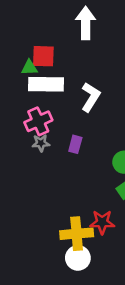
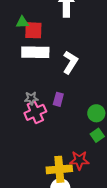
green triangle: (29, 68) -> (22, 22), moved
pink cross: (38, 121) -> (35, 112), moved

